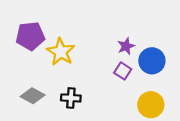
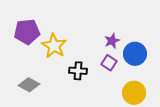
black cross: (71, 98) -> (78, 71), moved

